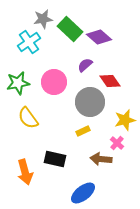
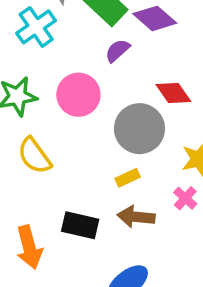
purple semicircle: (85, 65) -> (117, 51), moved
brown arrow: (101, 159) -> (136, 217), moved

